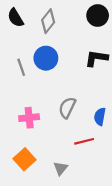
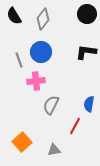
gray semicircle: (67, 108) -> (51, 105), moved
pink cross: (29, 118) -> (36, 81), moved
red line: (84, 141) -> (75, 126), turned -48
gray triangle: (60, 168) -> (54, 150), turned 40

